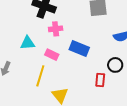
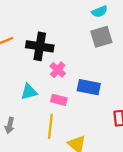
pink cross: (56, 29) -> (58, 70), turned -32

